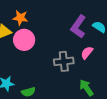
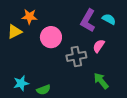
pink circle: (24, 40) -> (51, 37), moved

